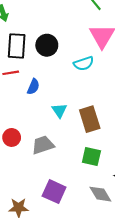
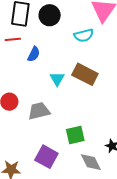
brown rectangle: (90, 119) -> (85, 74), moved, turned -50
green square: (91, 157) -> (75, 135), moved, turned -30

